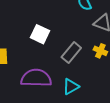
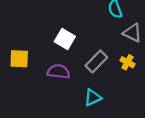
purple semicircle: (36, 78) -> (58, 72), moved, size x0.7

